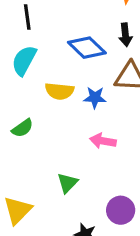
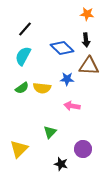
black line: (27, 17) -> (25, 29), turned 49
yellow semicircle: (59, 91) -> (42, 88), moved
green semicircle: (22, 128) -> (22, 88), moved

